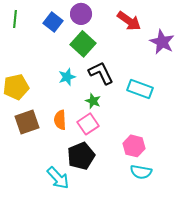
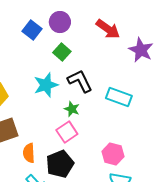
green square: (83, 44) -> (62, 52), size x0.7
cyan star: (67, 77) -> (46, 85), size x1.4
orange semicircle: (60, 120) -> (29, 153), moved

